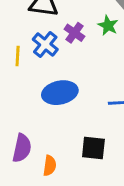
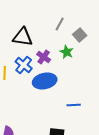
blue ellipse: (60, 93) -> (45, 81), moved

